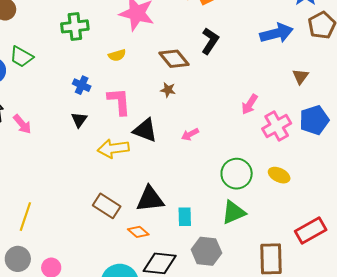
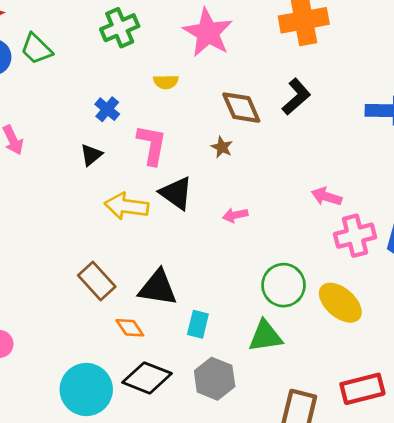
green cross: (75, 26) -> (120, 28), turned -32
pink arrow: (250, 104) -> (326, 197), turned 60
yellow ellipse: (279, 175) -> (340, 303), size x1.5

